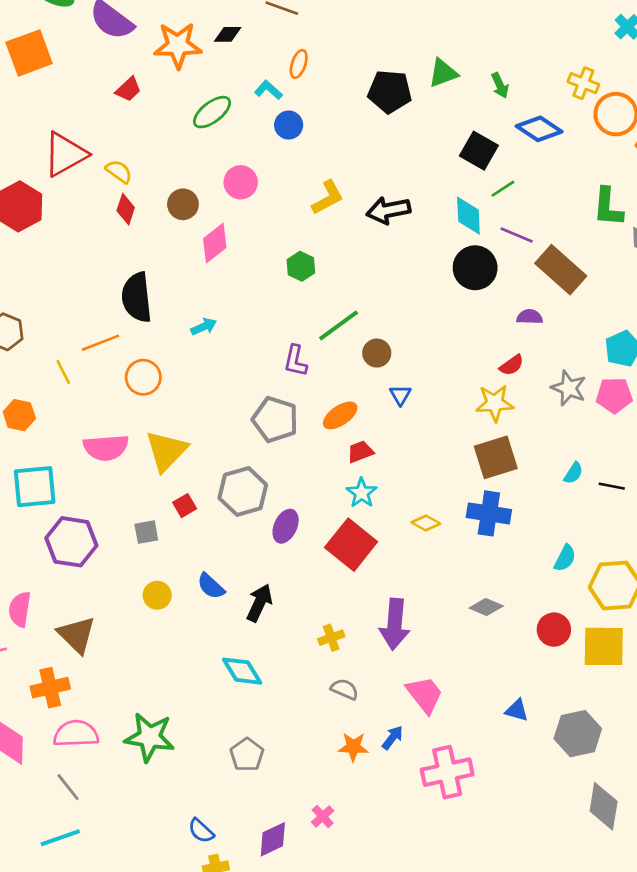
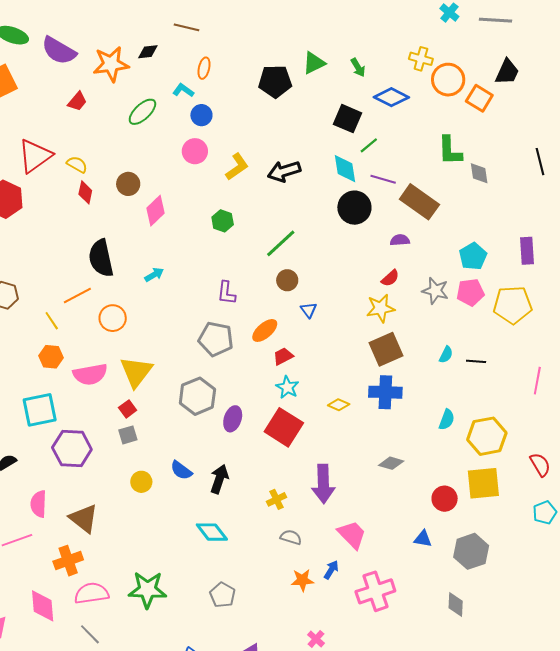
pink circle: (241, 182) -> (195, 151), moved
green line: (339, 325) -> (281, 243), moved
orange hexagon: (19, 415) -> (51, 357), moved
red square: (185, 506) -> (128, 409), moved
red circle: (554, 630) -> (445, 499), moved
gray diamond: (604, 806) -> (456, 605), moved, size x0.7
pink cross: (323, 816) -> (316, 639), moved

